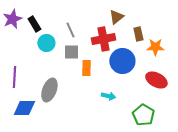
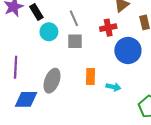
red cross: (103, 39) -> (108, 28), size x0.7
orange rectangle: (86, 68) -> (91, 77), moved

